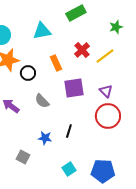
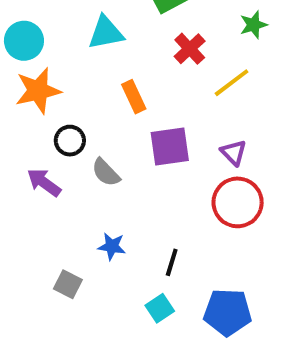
red cross: (82, 50) -> (190, 49), moved
black circle: (28, 73) -> (70, 141), moved
black line: (69, 131) -> (172, 262), moved

